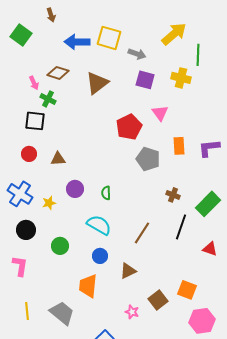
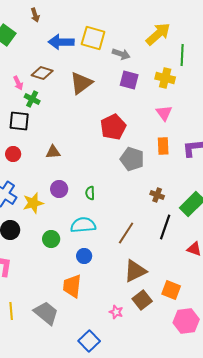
pink triangle: (160, 113) -> (164, 113), moved
brown triangle: (58, 159) -> (53, 152), moved
yellow star: (49, 203) -> (33, 203), size x1.5
cyan semicircle: (99, 225) -> (83, 225), turned -35
green circle: (60, 246) -> (51, 239), moved
brown triangle: (128, 271) -> (135, 271), moved, size x1.4

